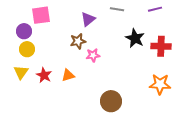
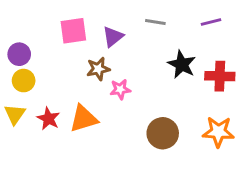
pink square: (41, 15) -> (73, 31), moved
orange triangle: (68, 75) -> (84, 119), size x1.5
brown circle: (111, 101) -> (163, 133), moved

